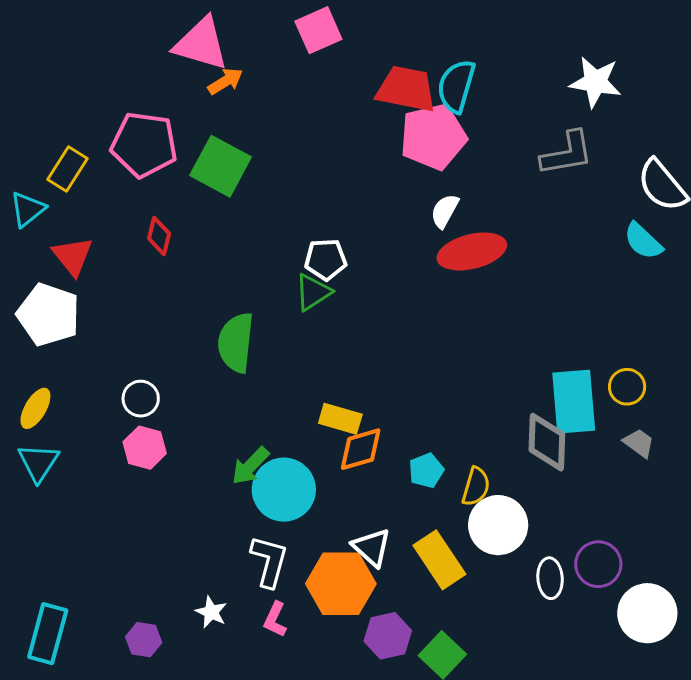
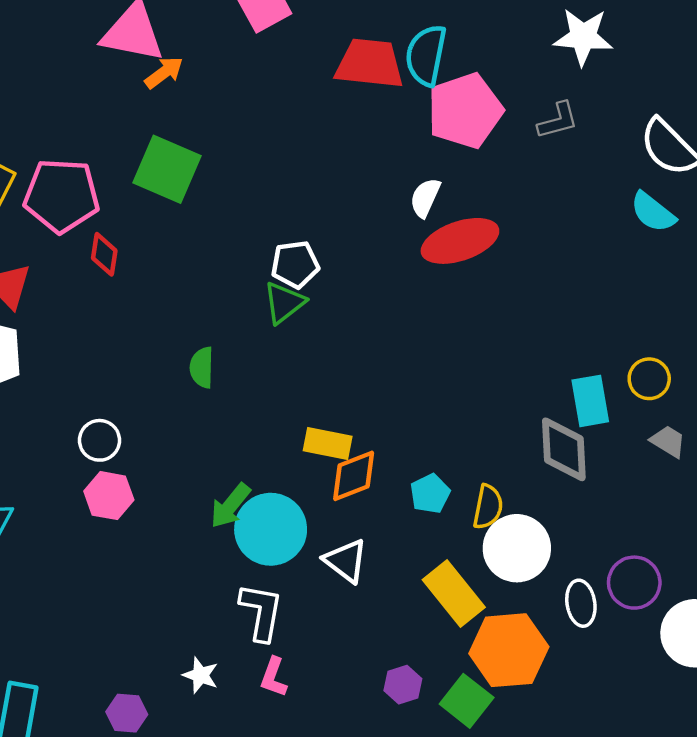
pink pentagon: (433, 137) -> (465, 111), moved
pink pentagon: (144, 145) -> (62, 196), moved
gray L-shape: (567, 153) -> (558, 120), size x0.7
green semicircle: (236, 343) -> (202, 367), size x0.6
cyan rectangle: (574, 402) -> (590, 401), size x0.7
white triangle: (372, 547) -> (346, 561), moved
orange hexagon: (341, 584) -> (509, 650), moved
purple hexagon: (388, 636) -> (403, 685), size x0.7

